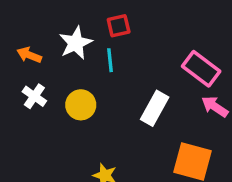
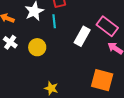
white rectangle: (155, 108) -> (82, 36), moved

